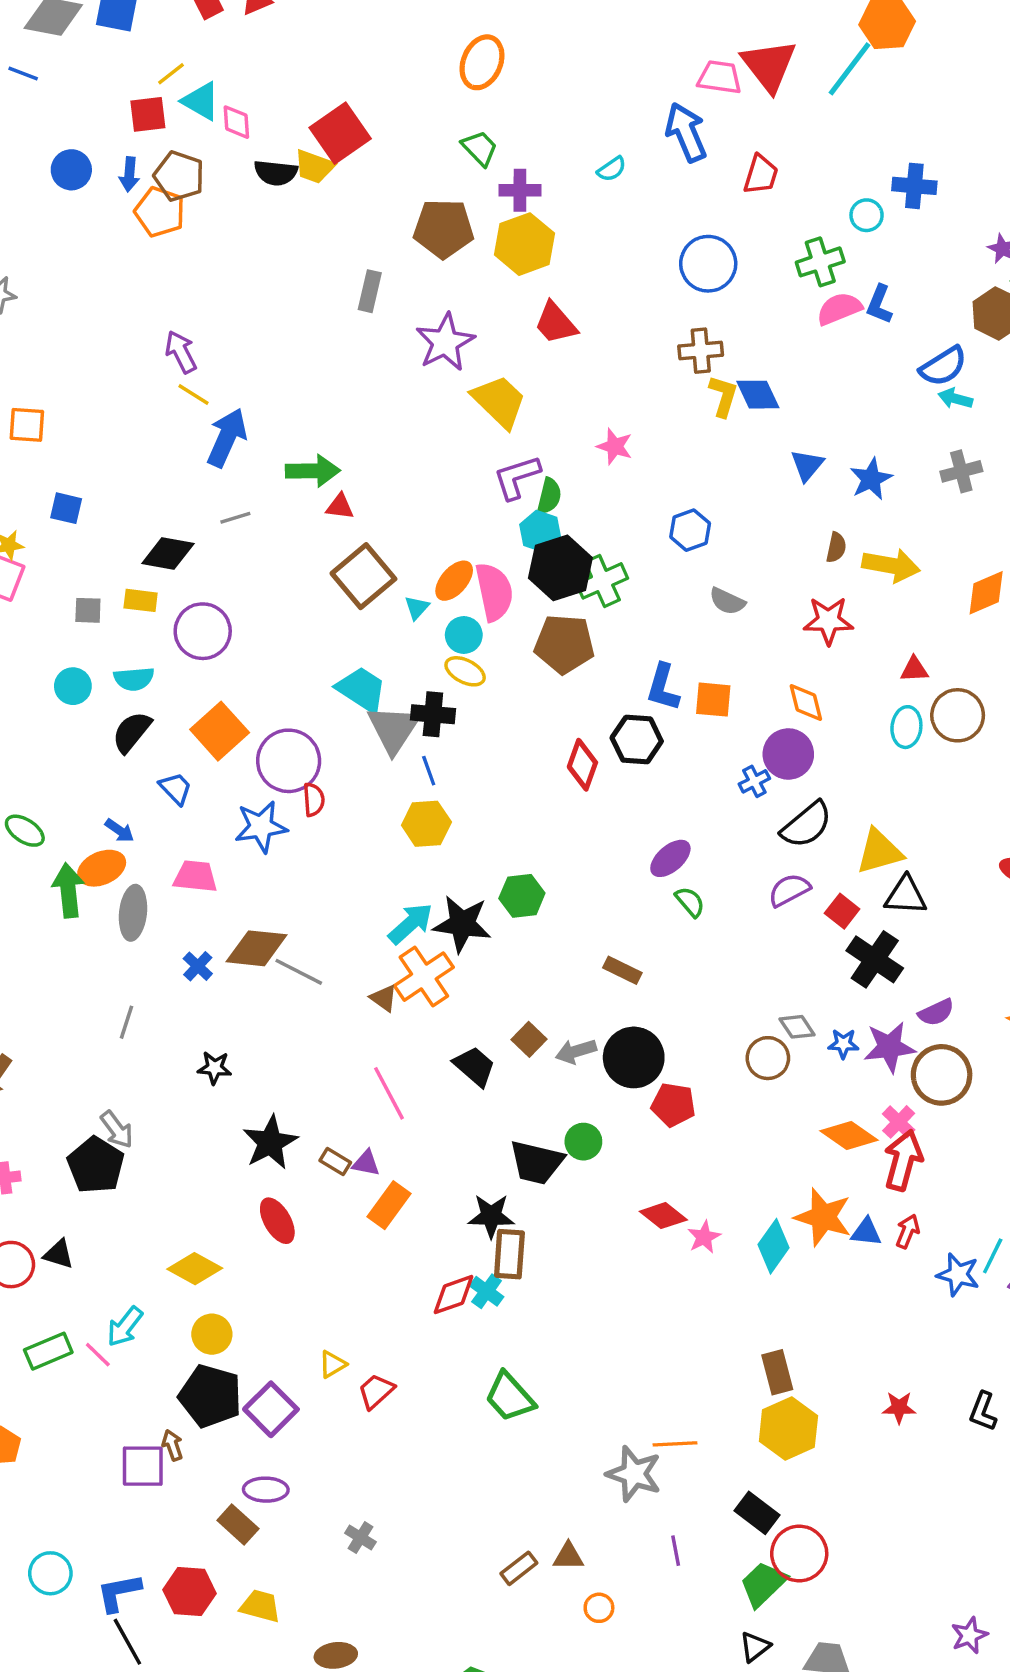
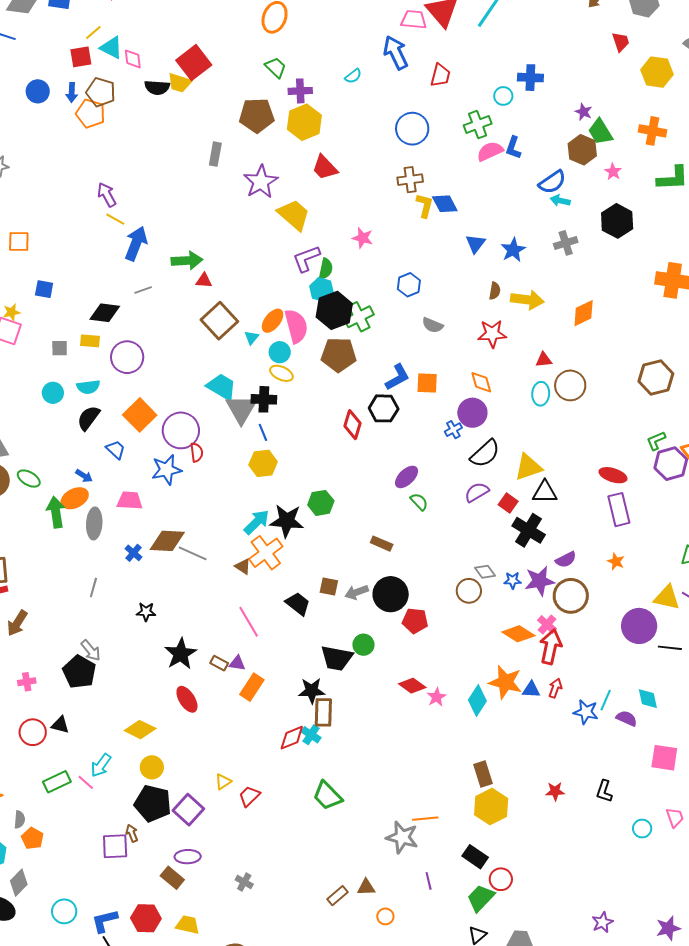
blue L-shape: (663, 687) -> (397, 377), turned -132
brown square: (529, 1039) -> (329, 587), turned -30
red circle: (799, 1553) -> (501, 879), size x0.7

